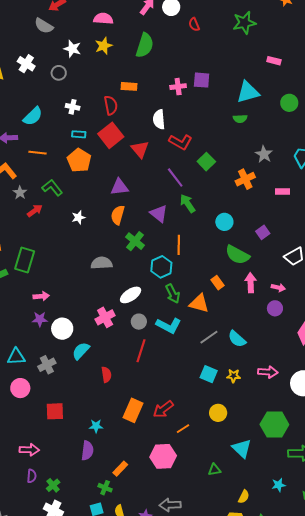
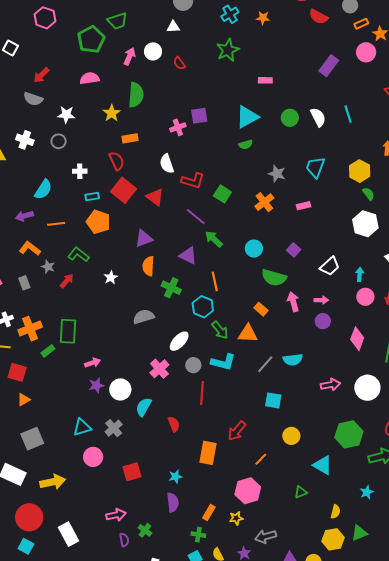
yellow star: (104, 46) -> (112, 113), moved
cyan semicircle: (237, 339) -> (293, 360), turned -36
yellow star: (234, 376) -> (236, 518), moved
red arrow: (163, 409) -> (237, 431), moved
green cross: (53, 485) -> (145, 530), moved

